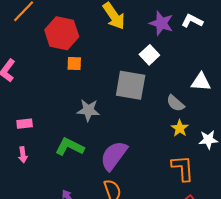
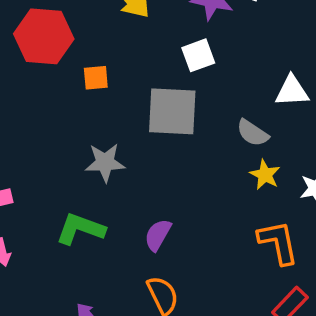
white square: (149, 55) -> (198, 55), turned 30
orange square: (74, 64) -> (96, 78), moved
purple semicircle: (114, 156) -> (158, 235), size x0.6

